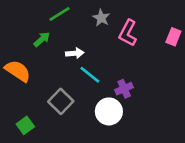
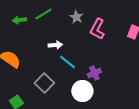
green arrow: (42, 39) -> (19, 20), moved, turned -144

